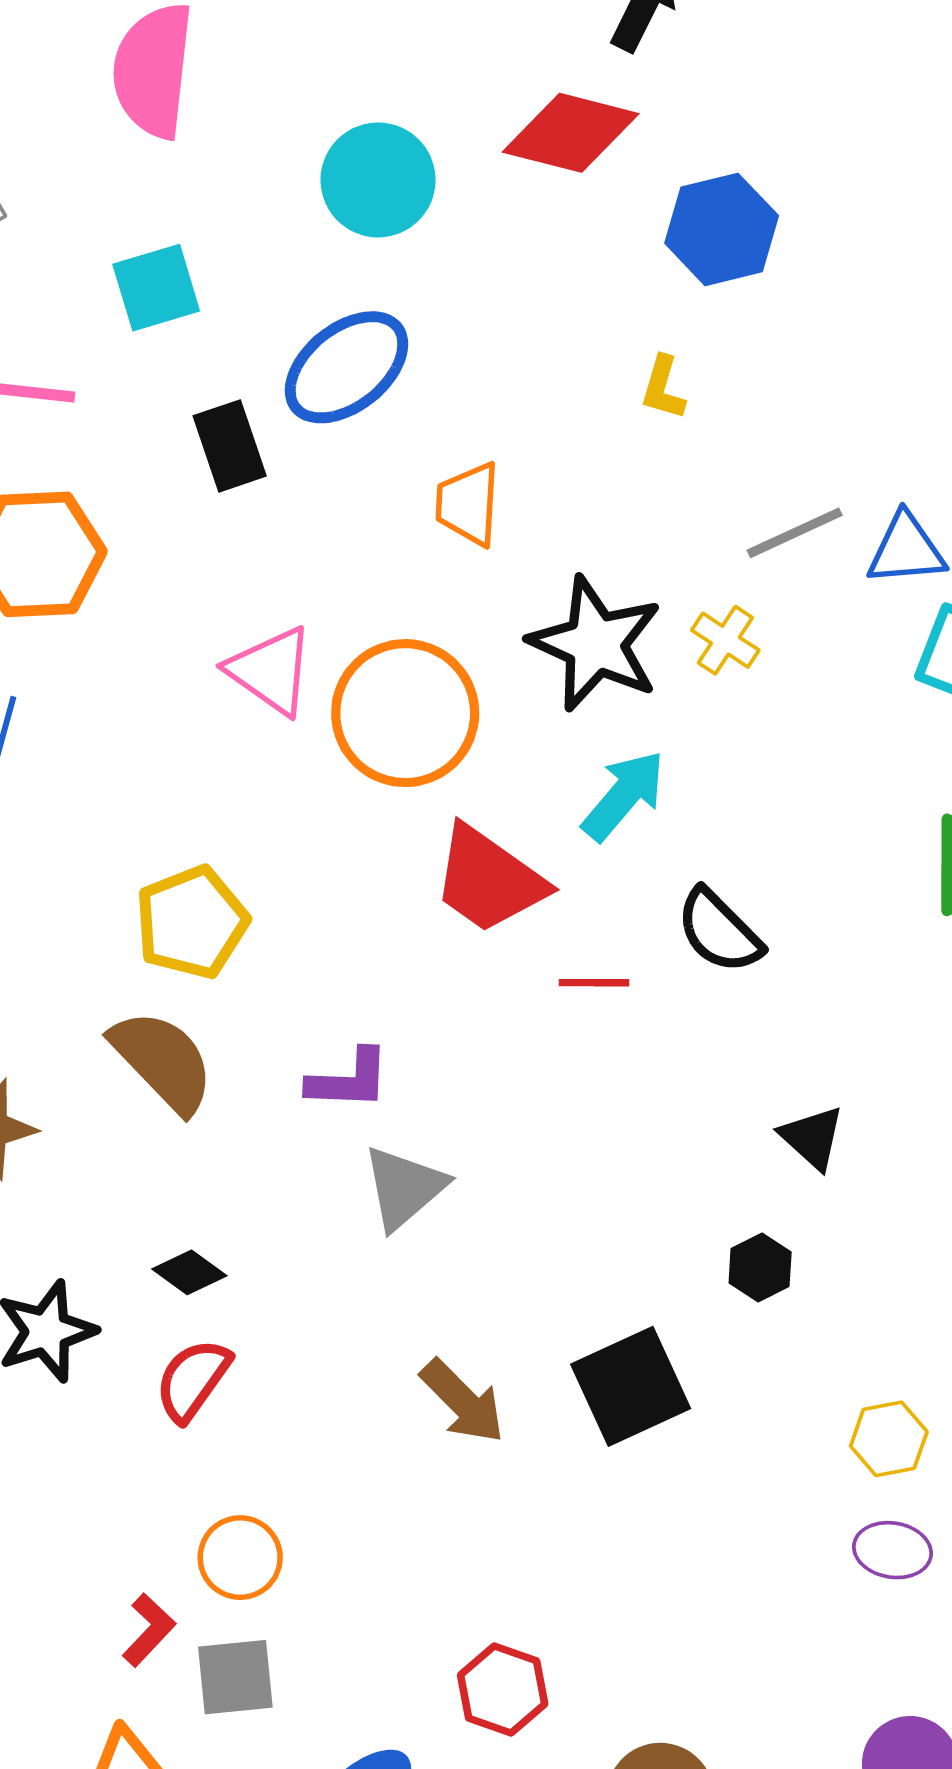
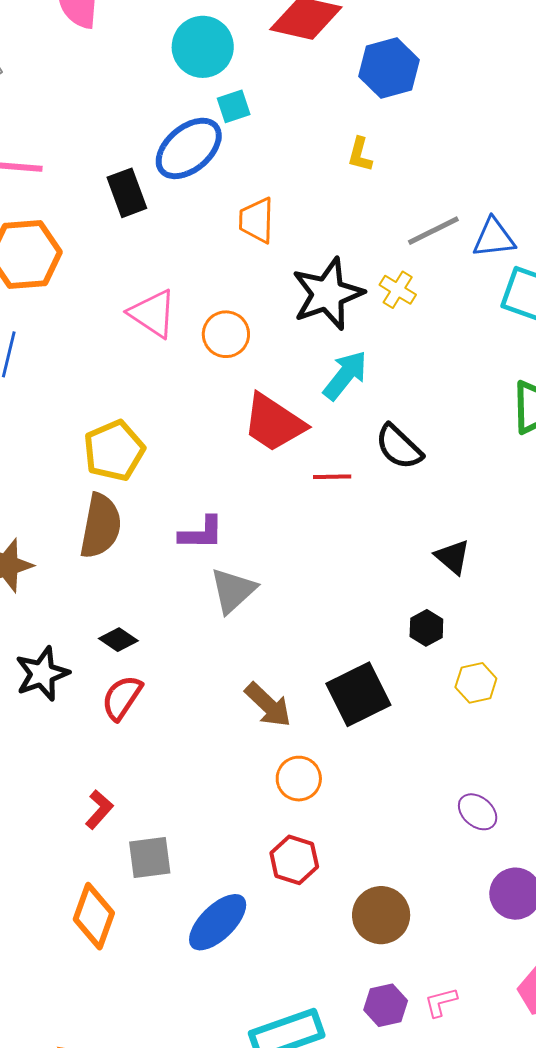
cyan square: (156, 288) -> (234, 106), moved, size x0.7
black star: (596, 644) -> (328, 294), turned 30
orange circle: (405, 713) -> (226, 334), size x0.6
brown semicircle: (163, 1061) -> (101, 526), turned 56
yellow hexagon: (889, 1439) -> (476, 683), moved
purple ellipse: (892, 1550) -> (478, 812), moved, turned 33
orange circle: (240, 1558) -> (299, 779), moved
red L-shape: (149, 1630) -> (99, 810), moved

